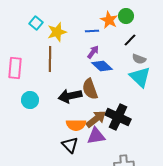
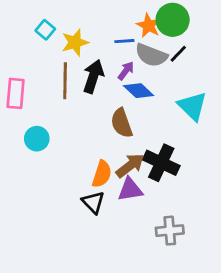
green circle: (126, 16) -> (173, 20), size x1.5
gray semicircle: (139, 59) -> (151, 55), moved, size x1.6
black arrow: (70, 96) -> (93, 76), moved, turned 120
orange semicircle: (76, 125) -> (102, 174), turned -72

